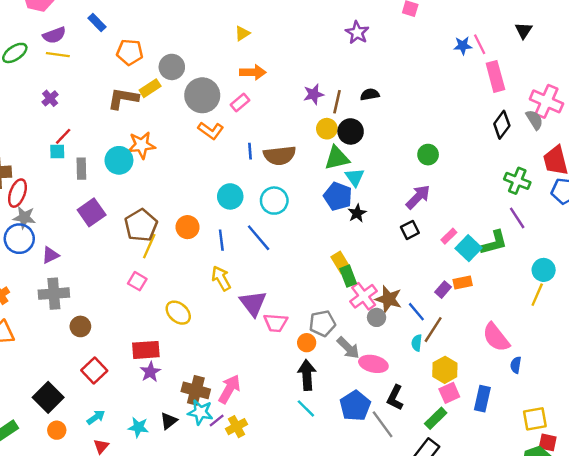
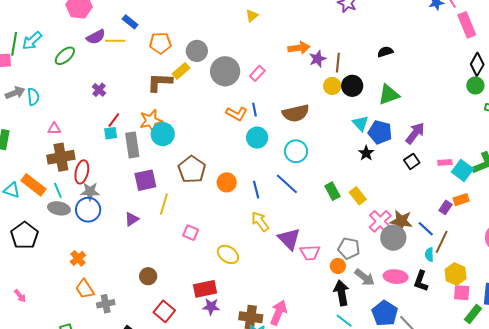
yellow line: (58, 55) -> (115, 41), moved
orange arrow: (253, 72) -> (299, 48), moved
black semicircle: (370, 94) -> (385, 52), moved
orange L-shape: (211, 131) -> (237, 114), moved
orange star: (142, 145) -> (151, 121), moved
blue line: (250, 151) -> (254, 110), moved
green circle: (428, 155) -> (475, 85), moved
green triangle: (337, 158) -> (389, 95), moved
gray rectangle: (81, 169) -> (132, 145), size x1.4
cyan circle: (230, 196) -> (257, 138), moved
blue pentagon: (338, 196) -> (380, 132), moved
purple square: (92, 212) -> (145, 180), turned 30
brown pentagon: (141, 225) -> (192, 169), moved
pink rectangle: (449, 236) -> (445, 162), turned 48
yellow line: (149, 246) -> (164, 204), moved
purple triangle: (50, 255) -> (132, 219), moved
green rectangle: (348, 276) -> (332, 191), moved
gray cross: (54, 294) -> (106, 304), moved, size x0.7
gray circle: (377, 317) -> (393, 238), size x1.6
gray pentagon: (322, 323) -> (349, 248), turned 30
gray arrow: (348, 348) -> (365, 277), moved
purple star: (150, 372) -> (211, 307), turned -30
pink square: (449, 393) -> (462, 293), turned 36
black L-shape: (395, 398) -> (421, 281), moved
green rectangle: (436, 418) -> (473, 314), moved

